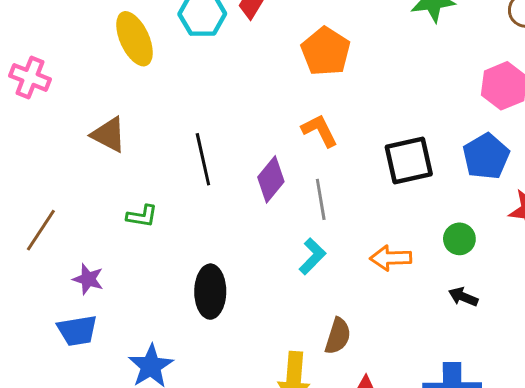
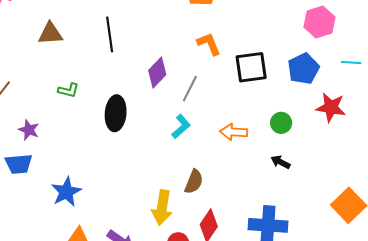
orange L-shape: (320, 131) -> (209, 44), moved
brown triangle: (109, 135) -> (50, 34), turned -36
black line: (203, 159) -> (110, 34), moved
gray line: (321, 199) -> (190, 89), turned 32
black ellipse: (210, 292) -> (116, 113), moved

